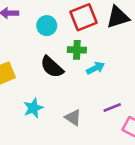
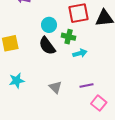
cyan circle: (47, 26) -> (49, 25), moved
cyan star: (33, 108) -> (17, 81), moved

